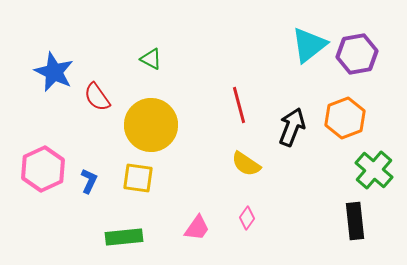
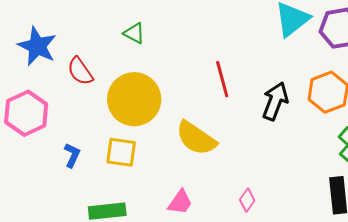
yellow semicircle: (246, 164) -> (196, 138), moved, size x1.4
pink hexagon: (43, 169) -> (26, 113), moved
pink diamond: (247, 218) -> (247, 200), moved

